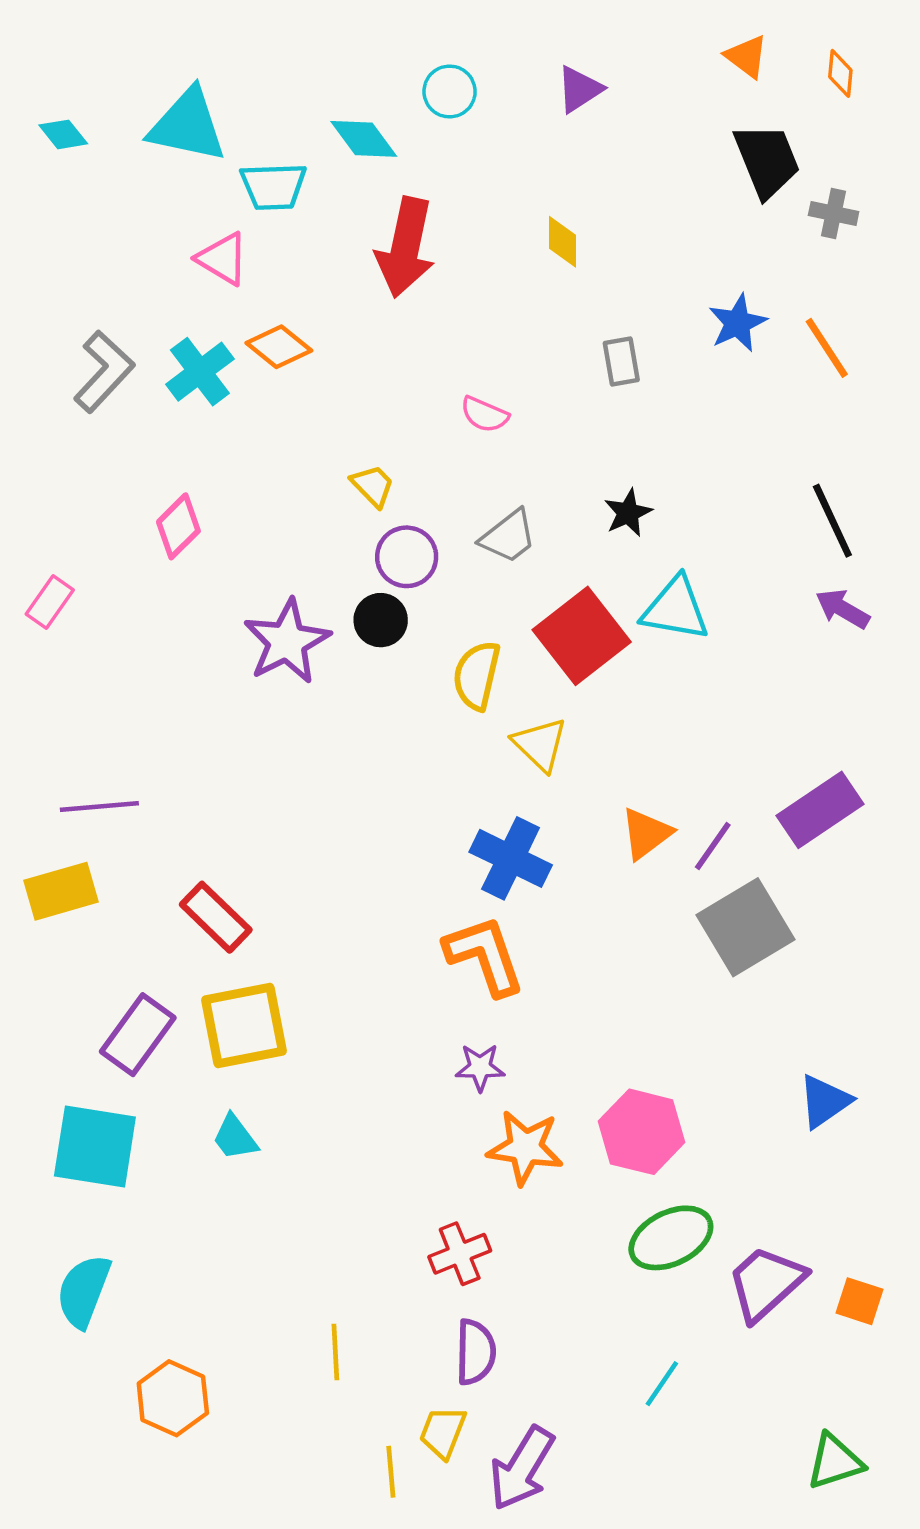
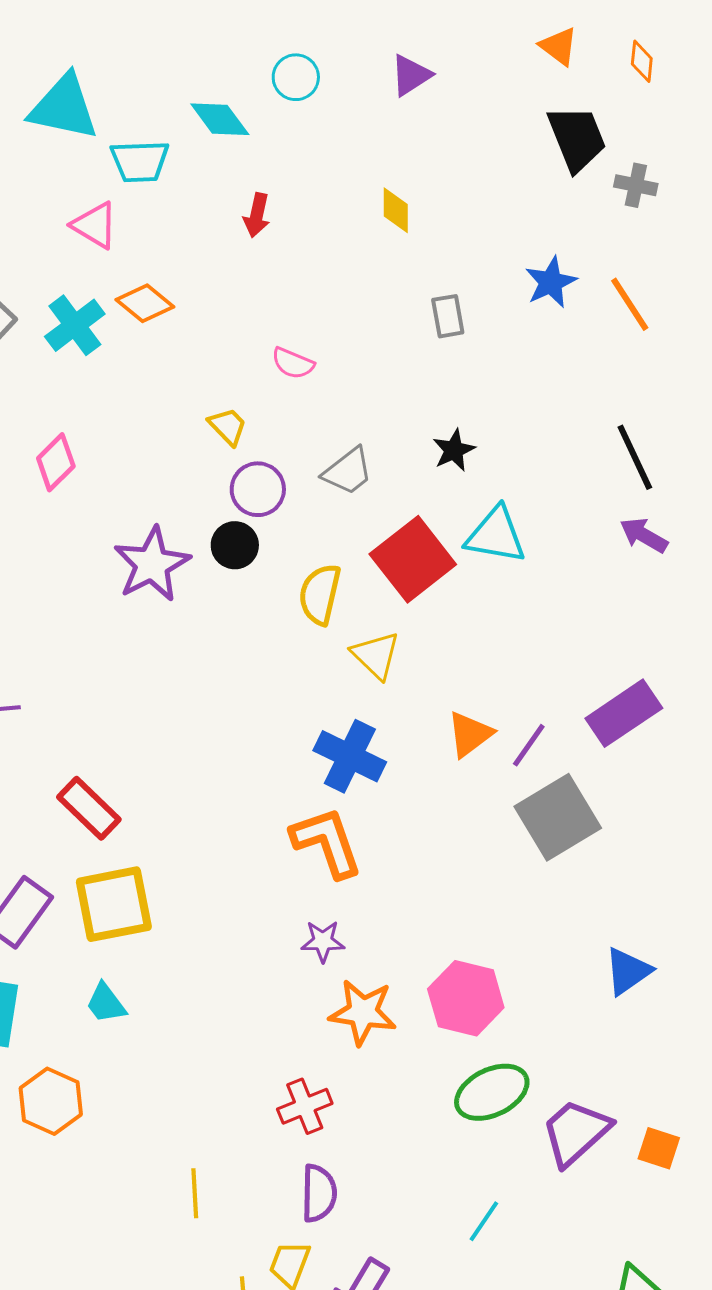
red arrow: (405, 247) -> (257, 215), size x0.5
pink semicircle: (485, 415) -> (293, 363), moved
orange hexagon: (173, 1398) -> (51, 1101), moved

